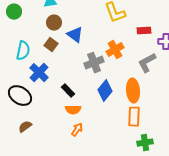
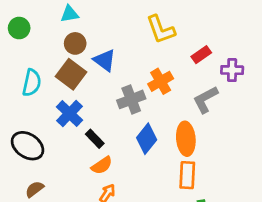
red rectangle: (144, 31) -> (201, 55), turned -32
brown square: (51, 45) -> (71, 74), size x1.5
blue cross: (39, 73) -> (70, 113), moved
orange semicircle: (73, 110) -> (102, 165), turned -35

